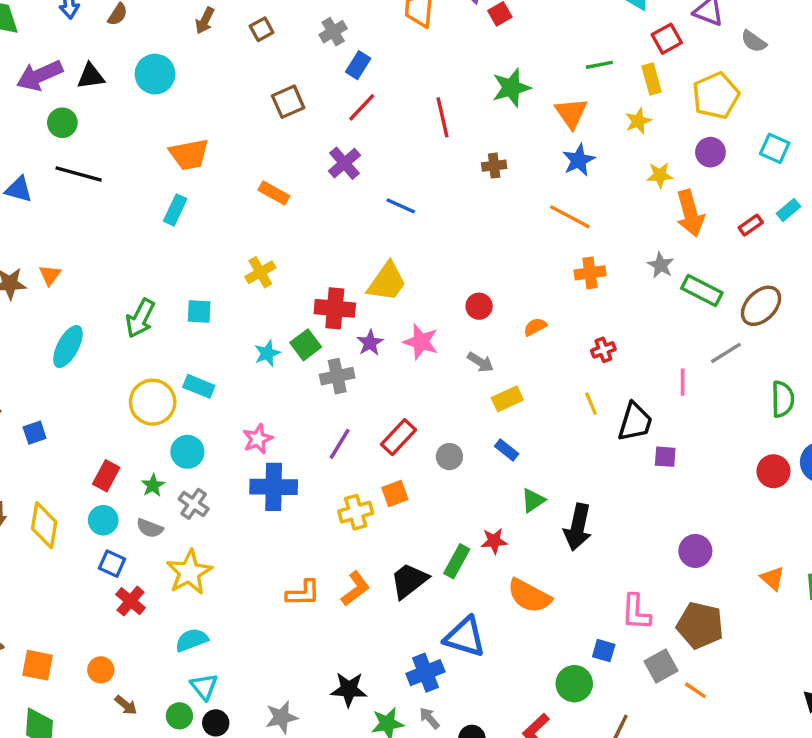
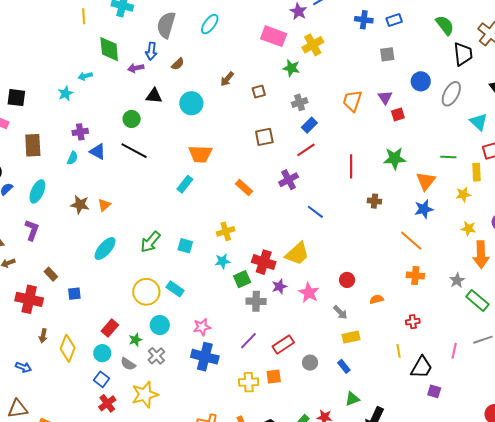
purple arrow: (40, 75) -> (136, 68), moved, size x0.6
cyan star: (267, 353) -> (222, 261), moved

